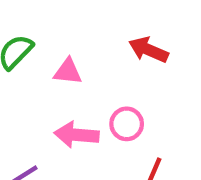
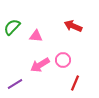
pink arrow: (76, 135) -> (40, 65), turned -36

